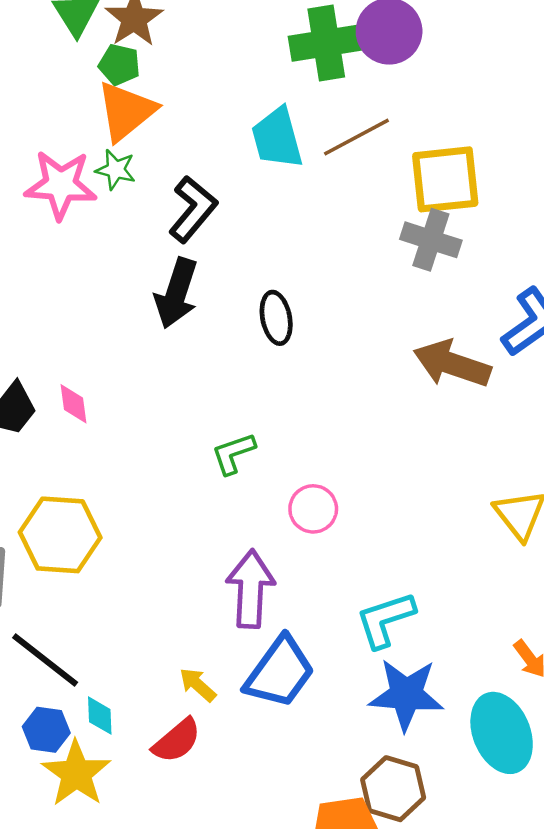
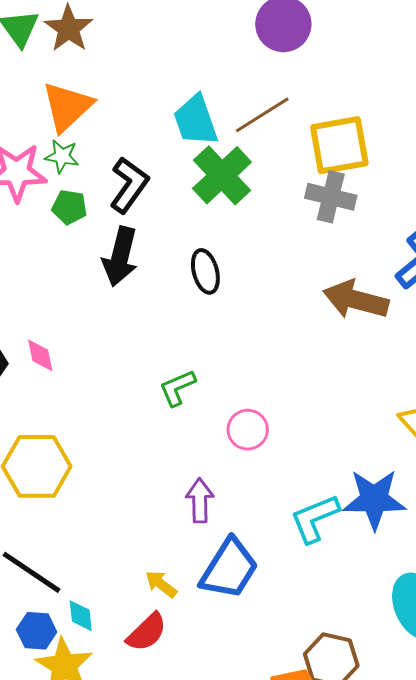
green cross: (326, 43) -> (222, 175), moved, turned -30
green pentagon: (119, 65) -> (69, 207), moved
purple arrow: (251, 589) -> (200, 501), size x0.7
blue star: (406, 695) -> (374, 499), moved

